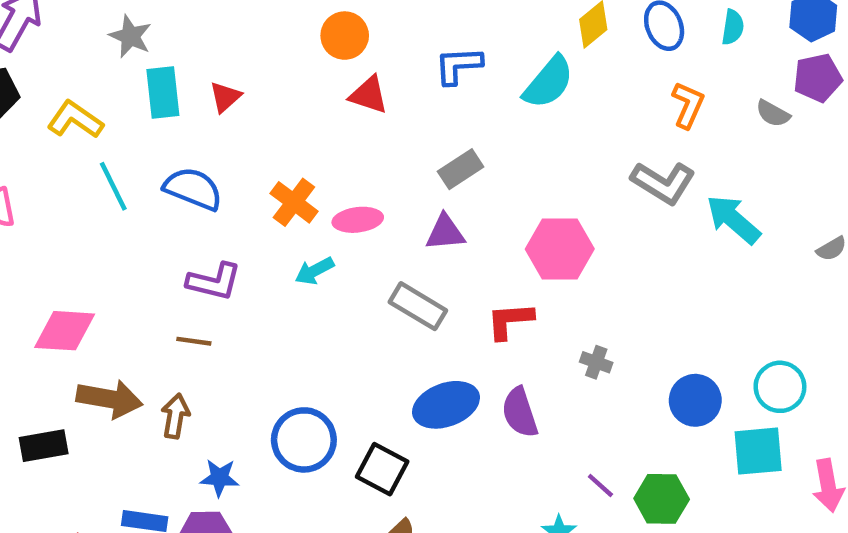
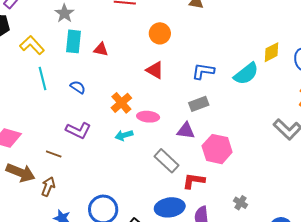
blue L-shape: (458, 65) -> (203, 71), moved
red triangle: (369, 95) -> (155, 70), moved
red triangle: (225, 97) -> (101, 49), turned 42
blue semicircle: (193, 189) -> (78, 87), size x0.6
pink hexagon: (560, 249) -> (217, 149), moved
red L-shape: (510, 321) -> (194, 181), moved
brown line: (194, 341) -> (54, 154), moved

